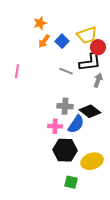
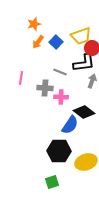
pink line: (17, 71) -> (21, 78), moved
gray cross: (65, 106) -> (45, 88), moved
pink cross: (55, 126) -> (61, 97), moved
green square: (71, 182) -> (52, 182), moved, turned -32

